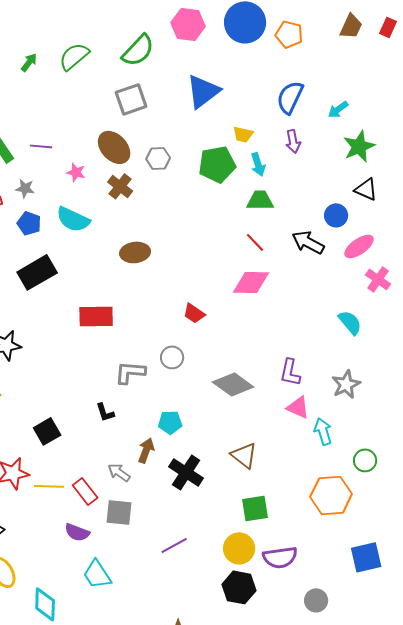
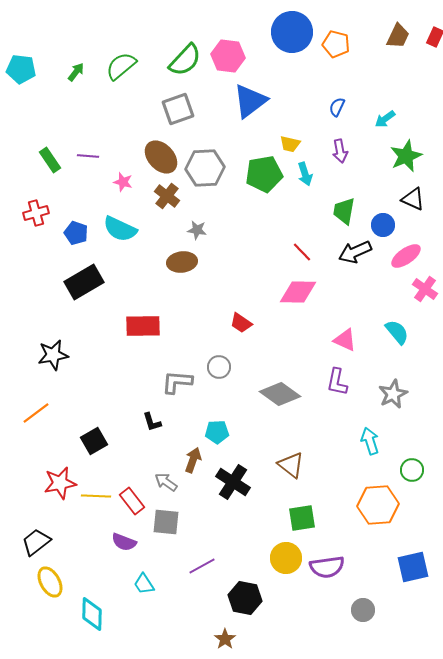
pink hexagon: (188, 24) -> (228, 56), moved
blue semicircle: (290, 97) -> (337, 107), size x0.6
gray hexagon: (158, 158) -> (205, 168), size x1.6
gray star: (25, 188) -> (197, 230), moved
green trapezoid: (260, 200) -> (344, 211), moved, turned -80
black arrow: (308, 242) -> (355, 252), turned -52
pink triangle: (298, 407) -> (345, 340), moved
purple line: (174, 545) -> (202, 566), moved
cyan trapezoid: (97, 574) -> (144, 584), size x0.7
black hexagon: (239, 587) -> (245, 598), moved

